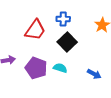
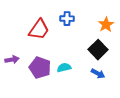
black square: (67, 42) -> (98, 50), moved
cyan semicircle: (60, 68) -> (64, 68), turned -32

